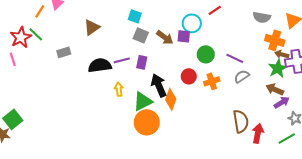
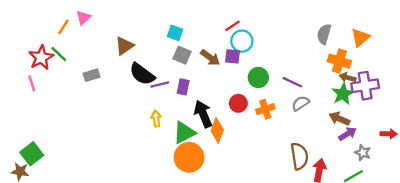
red line: (215, 10) -> (232, 26), moved
gray semicircle: (262, 17) -> (324, 34), turned 96
black semicircle: (100, 65) -> (142, 74), moved, turned -135

